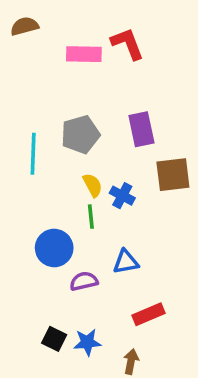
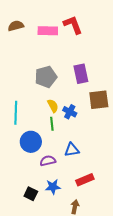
brown semicircle: (24, 26) -> (16, 26), moved
cyan line: (33, 154) -> (16, 113), moved
blue star: (87, 342) -> (53, 187), moved

